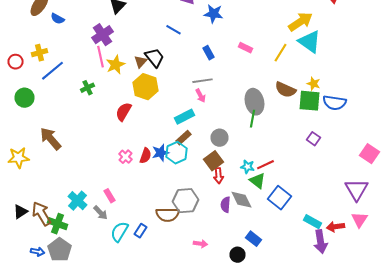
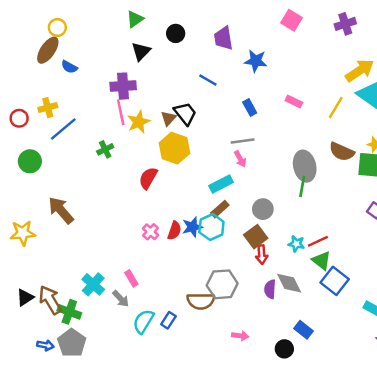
purple cross: (102, 35) -> (123, 86), turned 30
green triangle: (258, 181) -> (321, 260), moved

